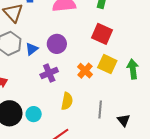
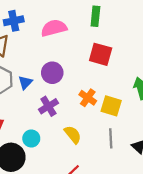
yellow square: (107, 64) -> (111, 106), moved
yellow semicircle: (67, 101) -> (73, 135), turned -42
cyan circle: (34, 114) -> (31, 138), moved

